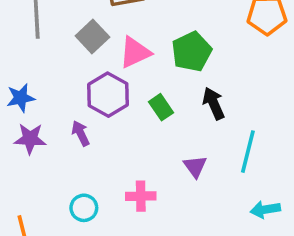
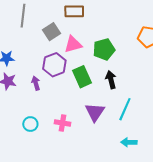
green rectangle: (161, 107) -> (82, 77), size x1.5
purple triangle: (195, 166) -> (95, 112), size x1.5

